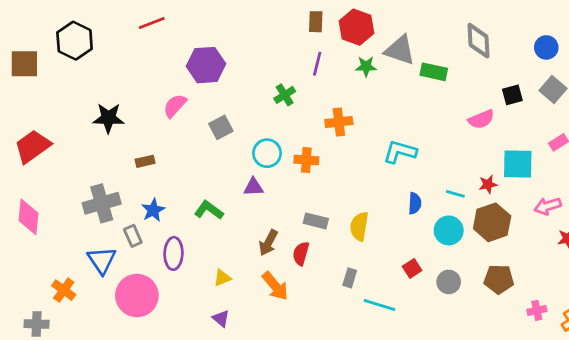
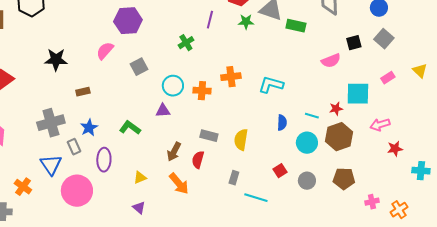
orange cross: (339, 122) -> (231, 77), moved

